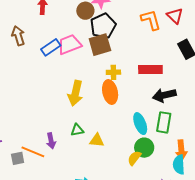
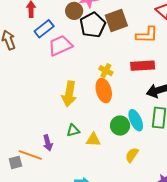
orange L-shape: (151, 20) -> (147, 35), moved, turned 110
brown square: (100, 45) -> (116, 21), moved
blue rectangle: (51, 47) -> (44, 29), moved
yellow cross: (113, 72) -> (106, 71), turned 32
green circle: (144, 148) -> (120, 126), moved

